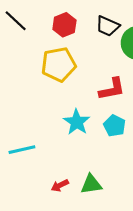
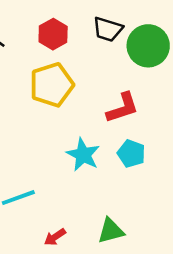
red arrow: (60, 185) -> (55, 237), moved

